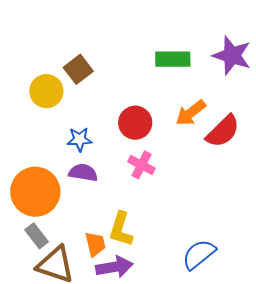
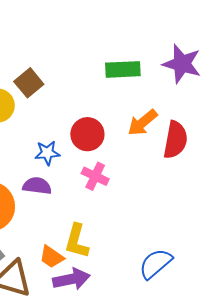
red semicircle: (223, 131) -> (175, 140), turned -33
blue star: (79, 139) -> (47, 153), moved
orange trapezoid: (95, 244) -> (52, 257), turned 140

